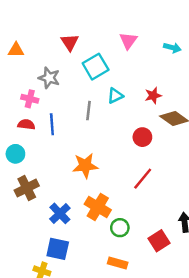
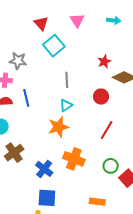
red triangle: (70, 42) -> (41, 23), moved
cyan triangle: (115, 96) -> (66, 105), moved
gray line: (88, 111) -> (67, 80), moved
green circle: (120, 228) -> (111, 166), moved

